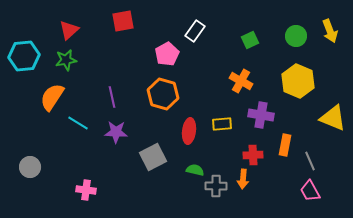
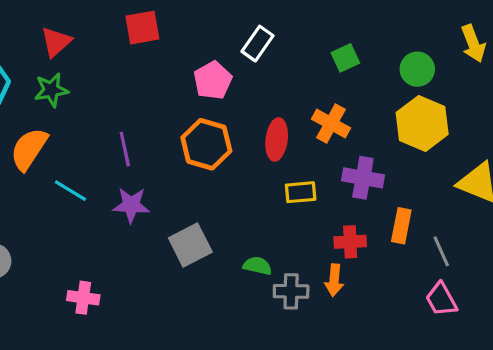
green circle: (296, 36) -> (417, 69), moved
red ellipse: (189, 131) -> (277, 139), moved

